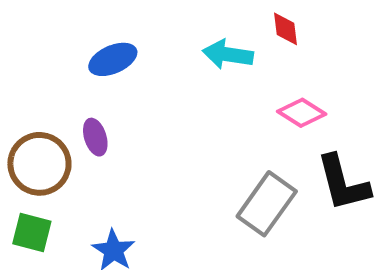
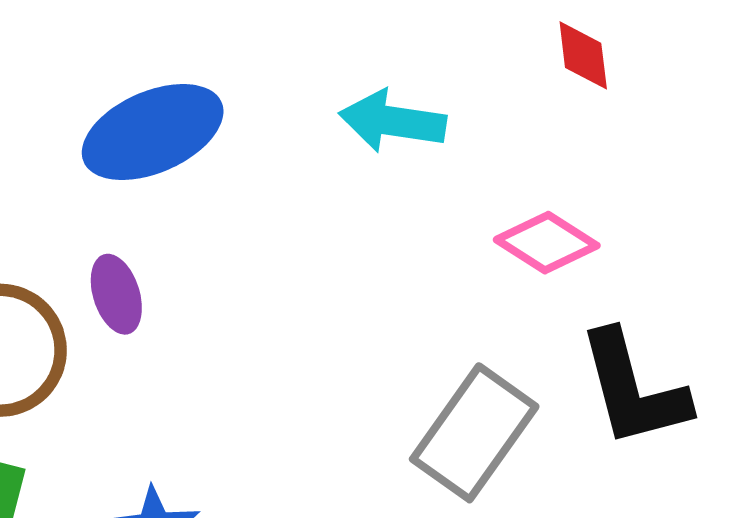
red diamond: (286, 29) -> (583, 55), moved
blue ellipse: (113, 59) -> (153, 132), size x1.4

